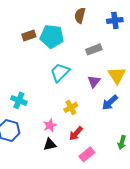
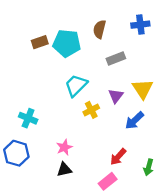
brown semicircle: (80, 15) -> (99, 29), moved
yellow cross: (71, 107) -> (91, 110), moved
red arrow: (76, 133) -> (118, 157), moved

